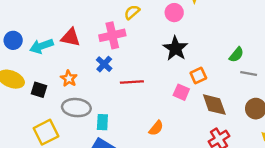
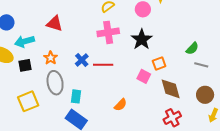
pink cross: (112, 35) -> (108, 32), moved
cyan arrow: (42, 46) -> (25, 41), moved
blue cross: (104, 64) -> (82, 60), moved
black square: (39, 90) -> (25, 65), turned -32
gray ellipse: (76, 108) -> (55, 83), turned 70

